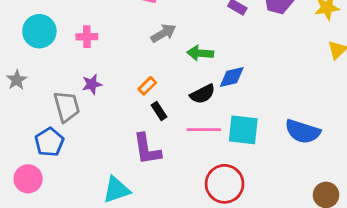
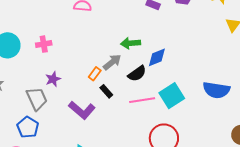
gray arrow: (163, 33) -> (112, 62), moved
cyan square: (243, 130) -> (172, 96), turned -30
purple L-shape: (147, 149) -> (82, 110), moved, turned -32

